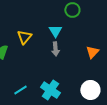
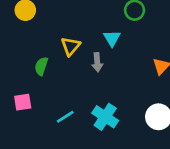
gray arrow: (55, 49) -> (97, 62), moved

